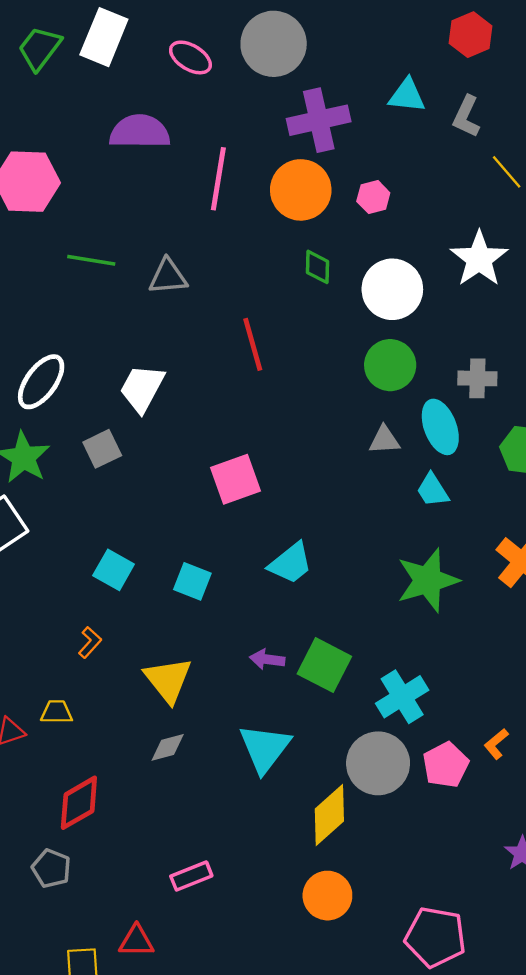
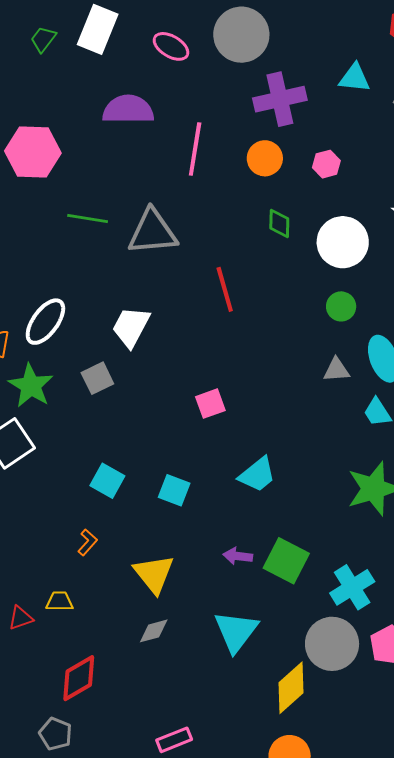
green trapezoid: (40, 48) -> (43, 39), size x0.7
orange circle: (301, 190) -> (265, 158), size x0.7
gray triangle: (168, 277) -> (153, 232), size x1.5
green circle: (390, 365) -> (341, 306), size x0.7
pink square: (235, 479) -> (210, 404), size x0.7

